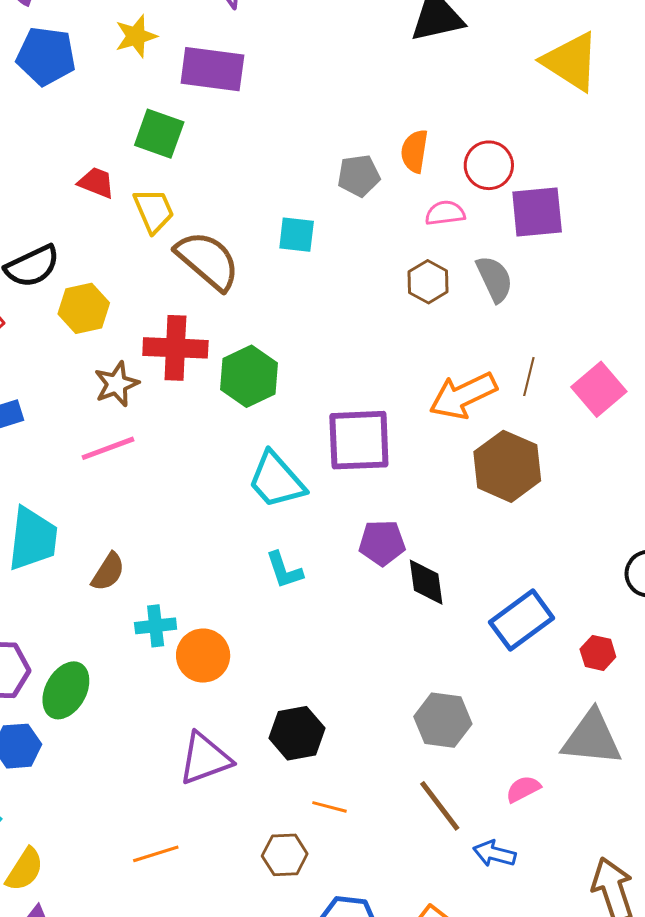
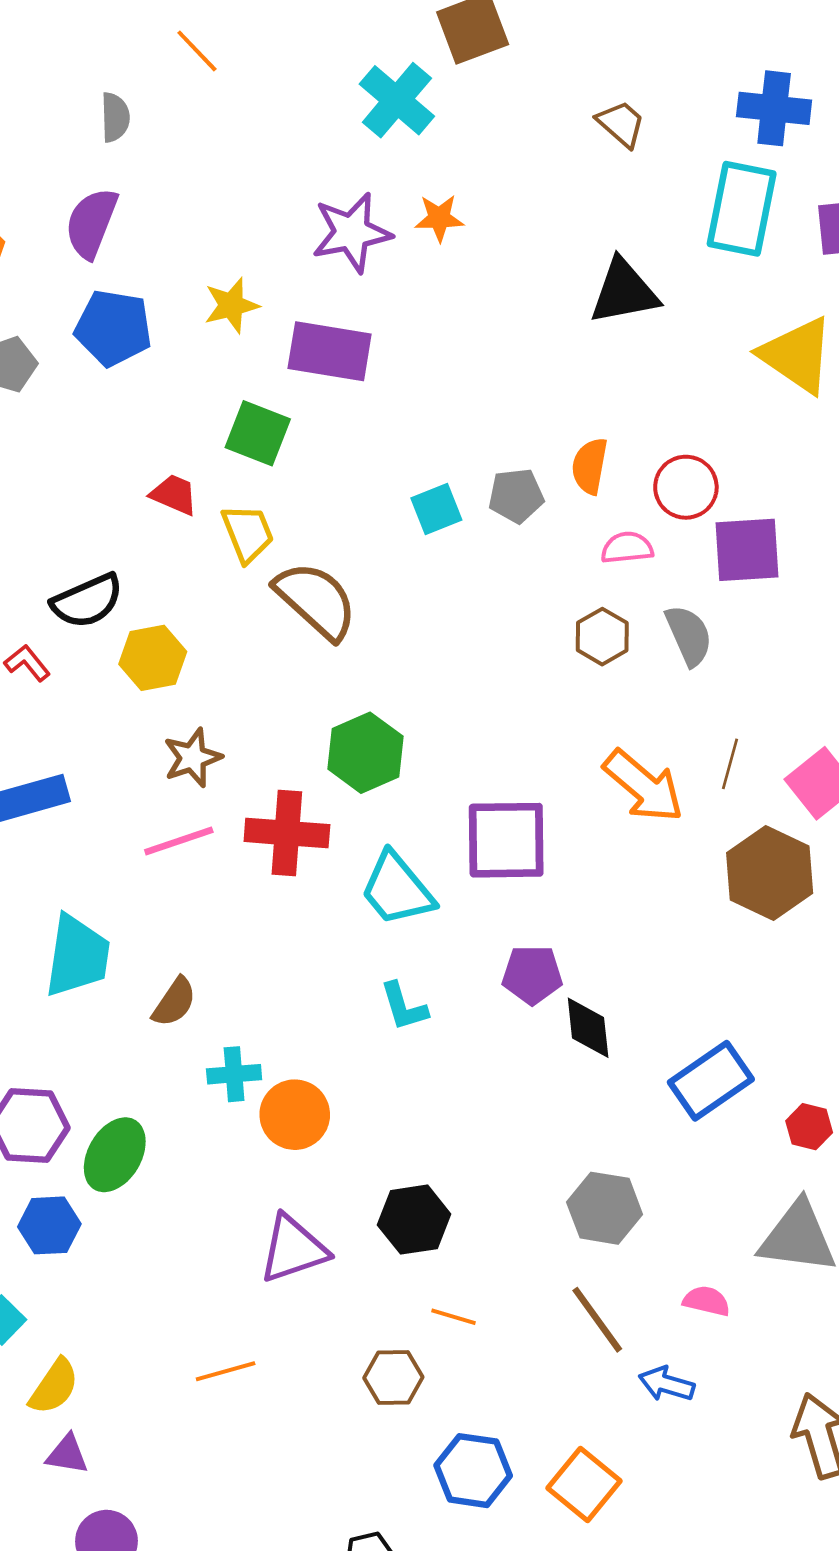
cyan square: (297, 235) -> (436, 509), moved, turned -30
red cross: (175, 348) -> (287, 833), moved
orange arrow: (463, 396) -> (643, 786), turned -116
brown hexagon: (507, 466) -> (770, 873), moved
pink semicircle: (523, 789) -> (707, 1301), turned 39

